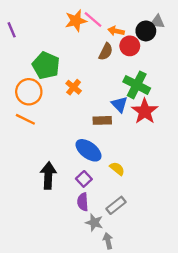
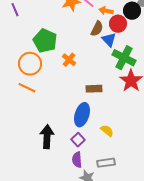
blue triangle: (119, 104) -> (109, 40), moved
blue ellipse: (88, 150) -> (82, 115), turned 70
gray rectangle: (116, 205) -> (106, 163), turned 30

